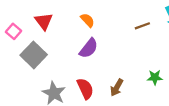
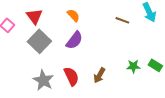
brown line: (142, 26) -> (122, 20), turned 40
gray square: (34, 55) -> (39, 41), moved

